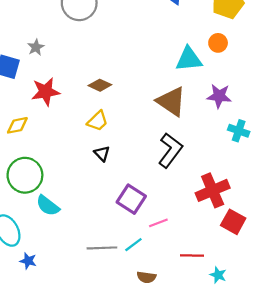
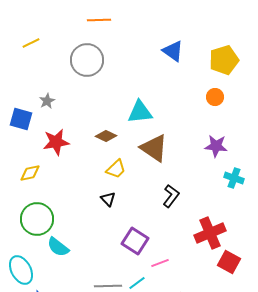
cyan triangle: (189, 59) -> (140, 112), moved
brown triangle: (171, 101) -> (154, 148), moved
yellow trapezoid: (98, 121) -> (116, 169), moved
black L-shape: (170, 150) -> (171, 196), size x0.7

